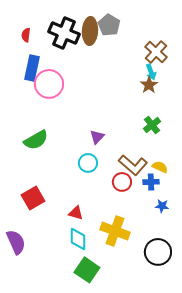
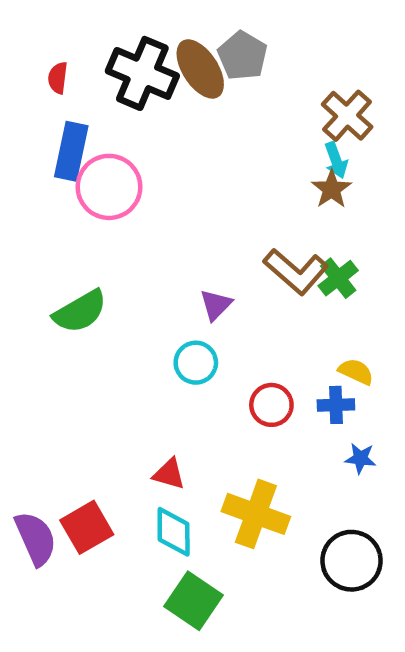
brown ellipse: (90, 31) -> (200, 69), turned -36
brown L-shape: (133, 165) -> (296, 271), moved
red square: (33, 198) -> (87, 527), moved

